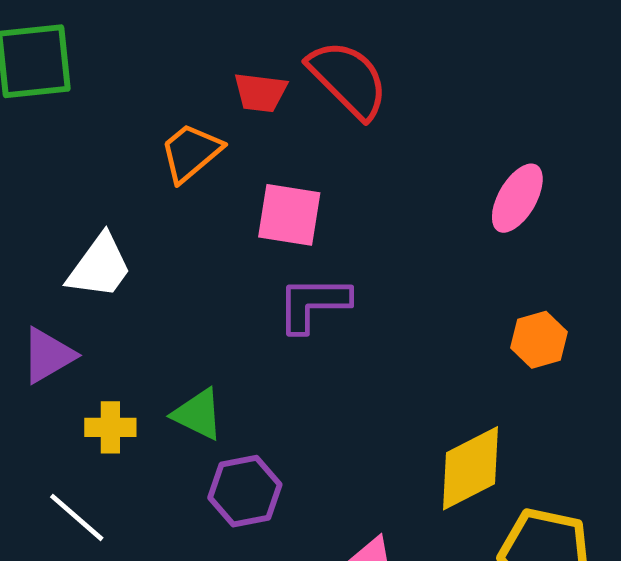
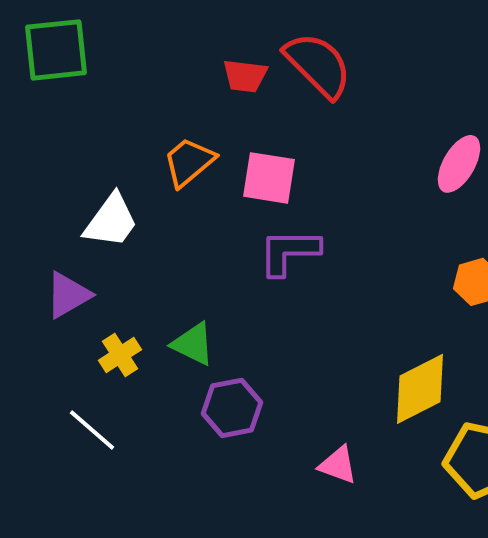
orange trapezoid: (191, 152) -> (189, 162), moved
yellow cross: (110, 427) -> (120, 355), turned -33

